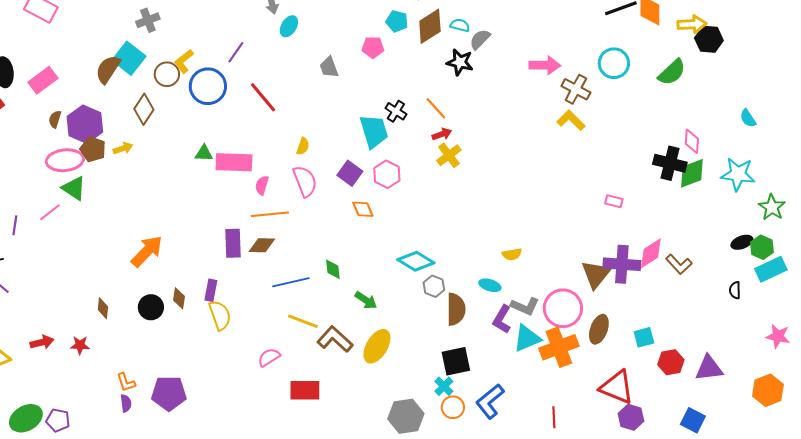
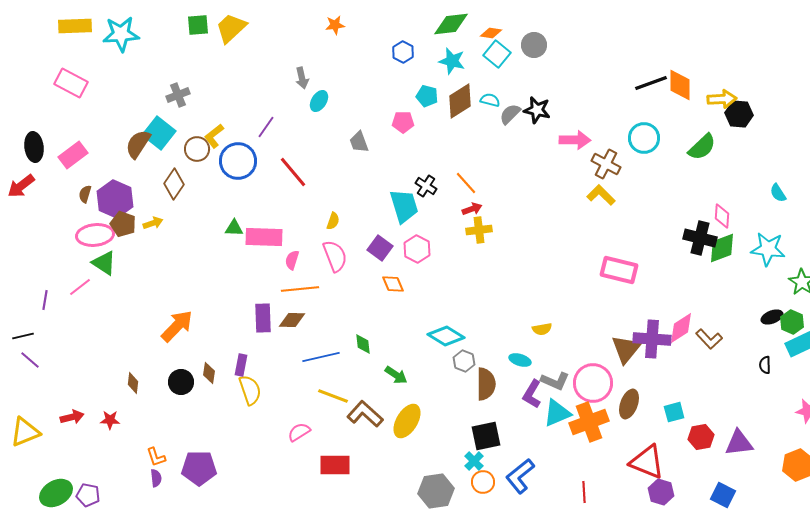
black star: (460, 62) -> (537, 110), moved
yellow cross: (449, 155) -> (479, 230), turned 30
pink rectangle: (614, 201) -> (619, 270), moved, size x2.0

